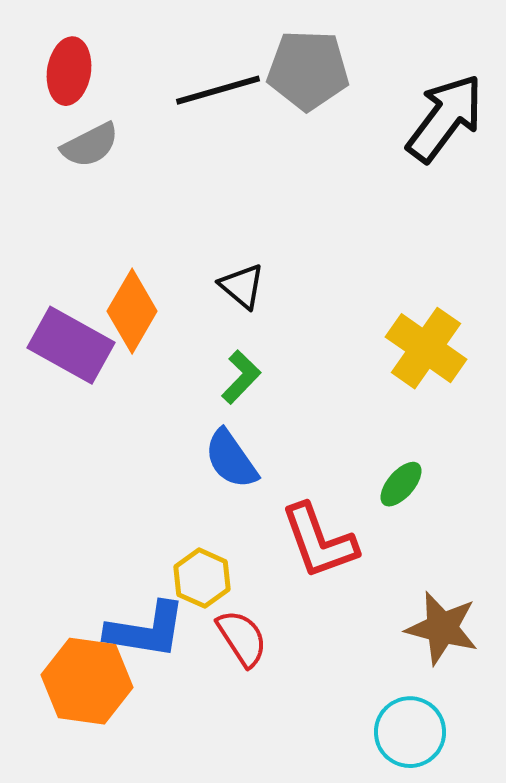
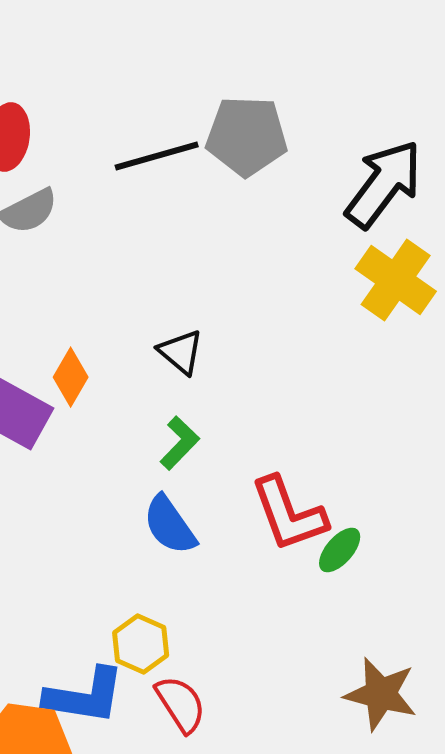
orange diamond: (132, 311) -> (71, 377), size x0.7
yellow cross: (426, 348) -> (396, 280), moved
red L-shape: (319, 541) -> (289, 514), moved

